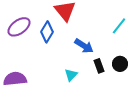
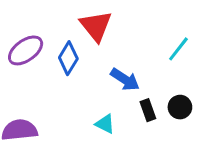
cyan triangle: (71, 75) -> (105, 124), turned -48

